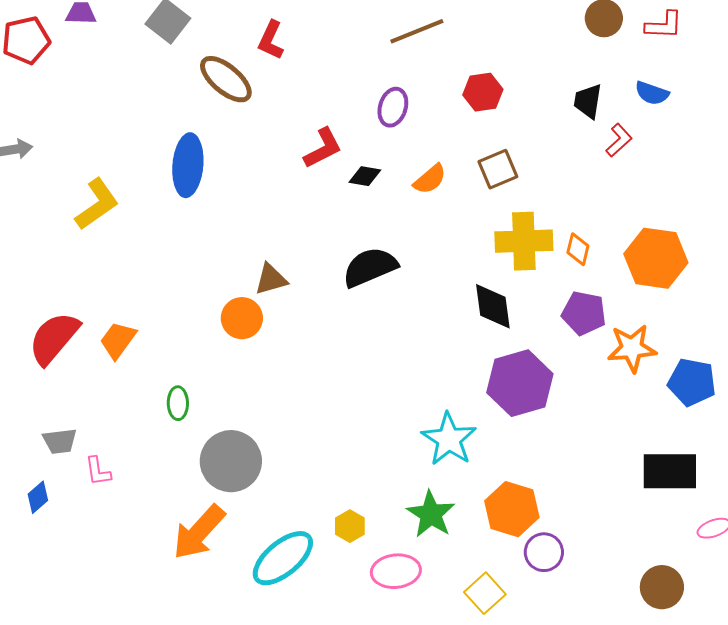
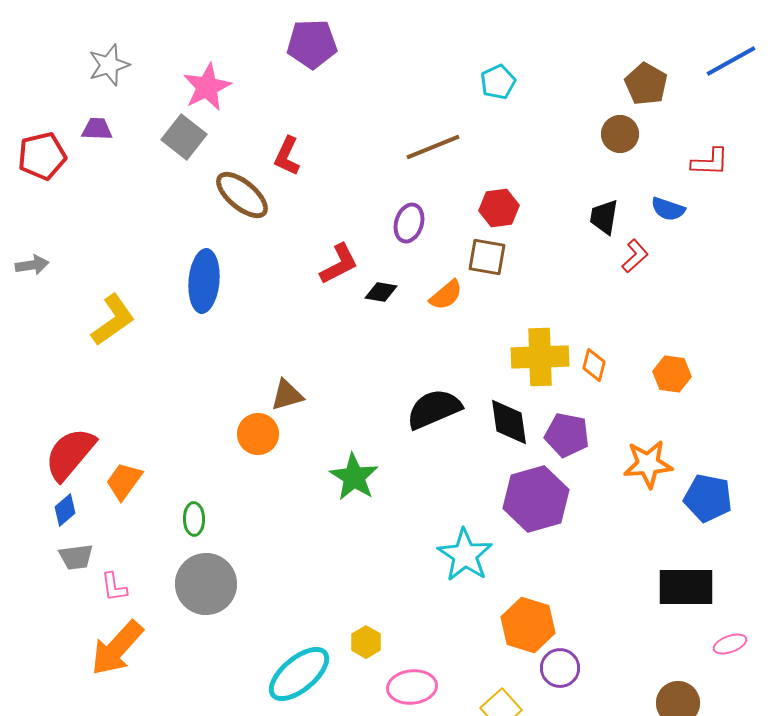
red L-shape: (664, 25) -> (710, 162), moved
brown square: (498, 169) -> (487, 257), moved, turned 33
orange hexagon: (656, 258) -> (672, 374), size x0.6
black semicircle: (370, 267) -> (434, 409), moved
purple pentagon: (584, 313) -> (567, 435), moved
orange trapezoid: (118, 340) -> (124, 481), moved
gray circle: (231, 461) -> (206, 584), moved
blue diamond: (38, 497) -> (65, 510), moved
green star: (431, 514) -> (354, 477), moved
orange arrow: (199, 532) -> (117, 648), moved

